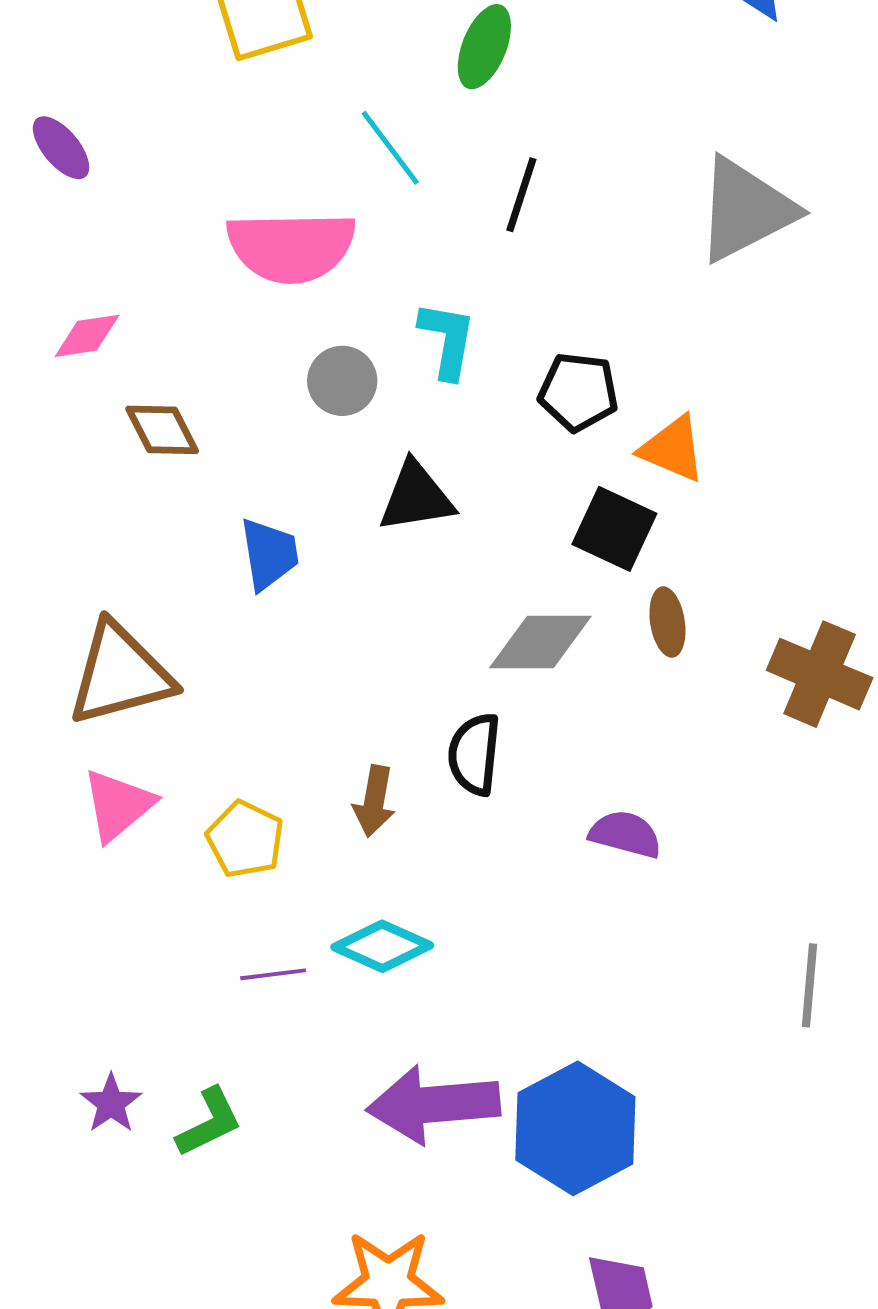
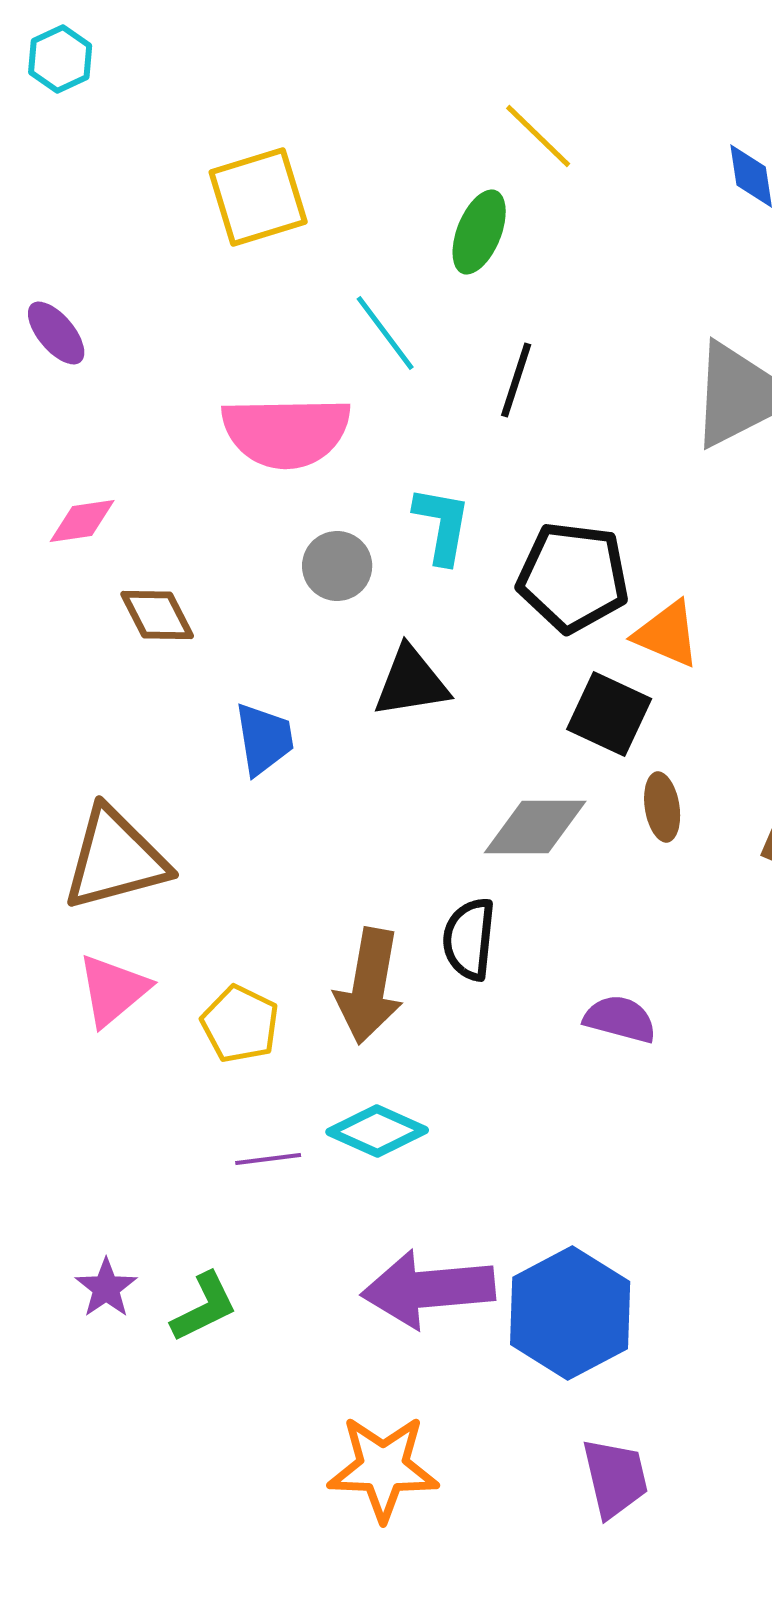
black pentagon: (578, 392) -> (573, 577), size x1.4
brown arrow: (374, 801) -> (369, 986), size x1.6

